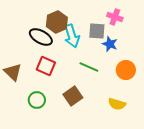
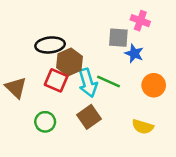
brown hexagon: (57, 22) -> (70, 62), moved
cyan arrow: (72, 36) -> (88, 83), moved
black ellipse: (41, 37) -> (50, 45), turned -35

